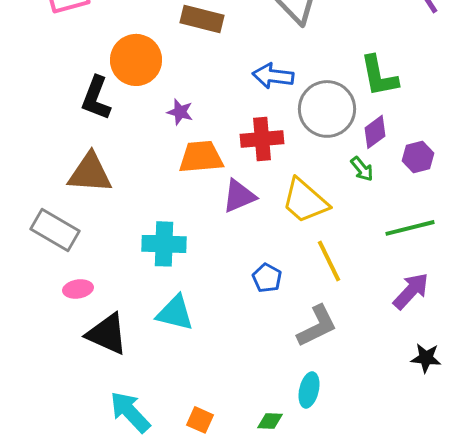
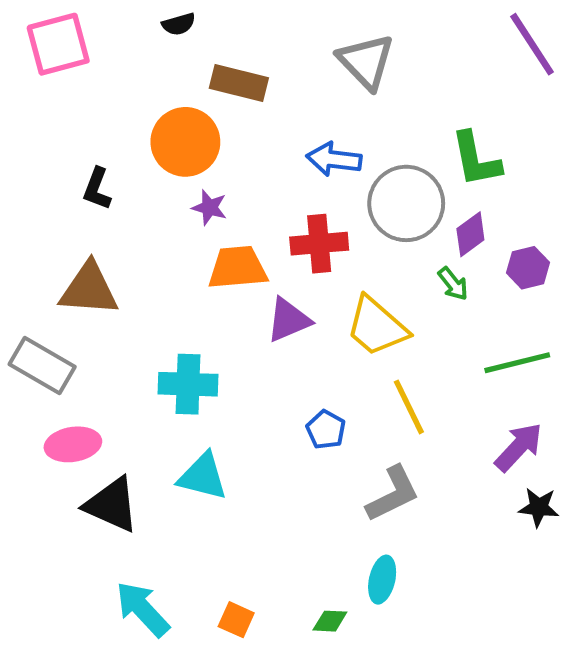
orange circle: (136, 60) -> (185, 142), moved
black L-shape: (96, 98) -> (97, 189), size x0.7
pink ellipse: (78, 289) -> (73, 444), size x1.4
black star: (426, 358) -> (539, 507), moved

